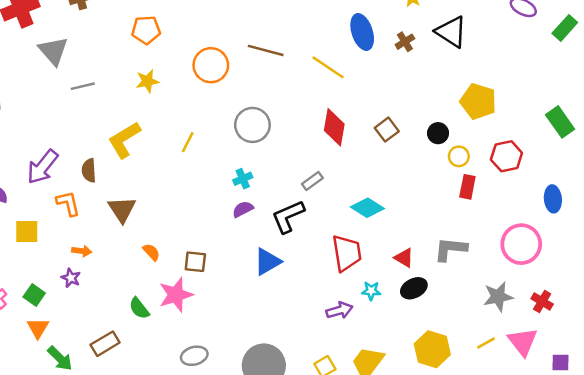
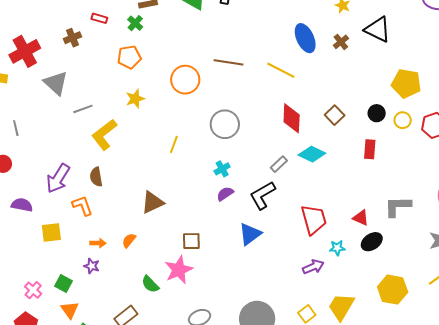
yellow L-shape: (124, 140) -> (104, 135), moved
yellow circle: (459, 156) -> (403, 120), moved
red rectangle: (467, 187) -> (370, 149), moved
cyan diamond: (367, 208) -> (312, 154), moved
brown triangle: (122, 209) -> (153, 202), moved, turned 45
orange semicircle: (151, 252) -> (129, 240), moved, turned -91

